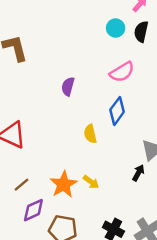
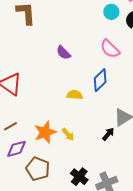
pink semicircle: (122, 72) -> (110, 49), turned 65
purple semicircle: (68, 87) -> (63, 53), turned -70
yellow semicircle: (90, 134) -> (75, 95), turned 98

